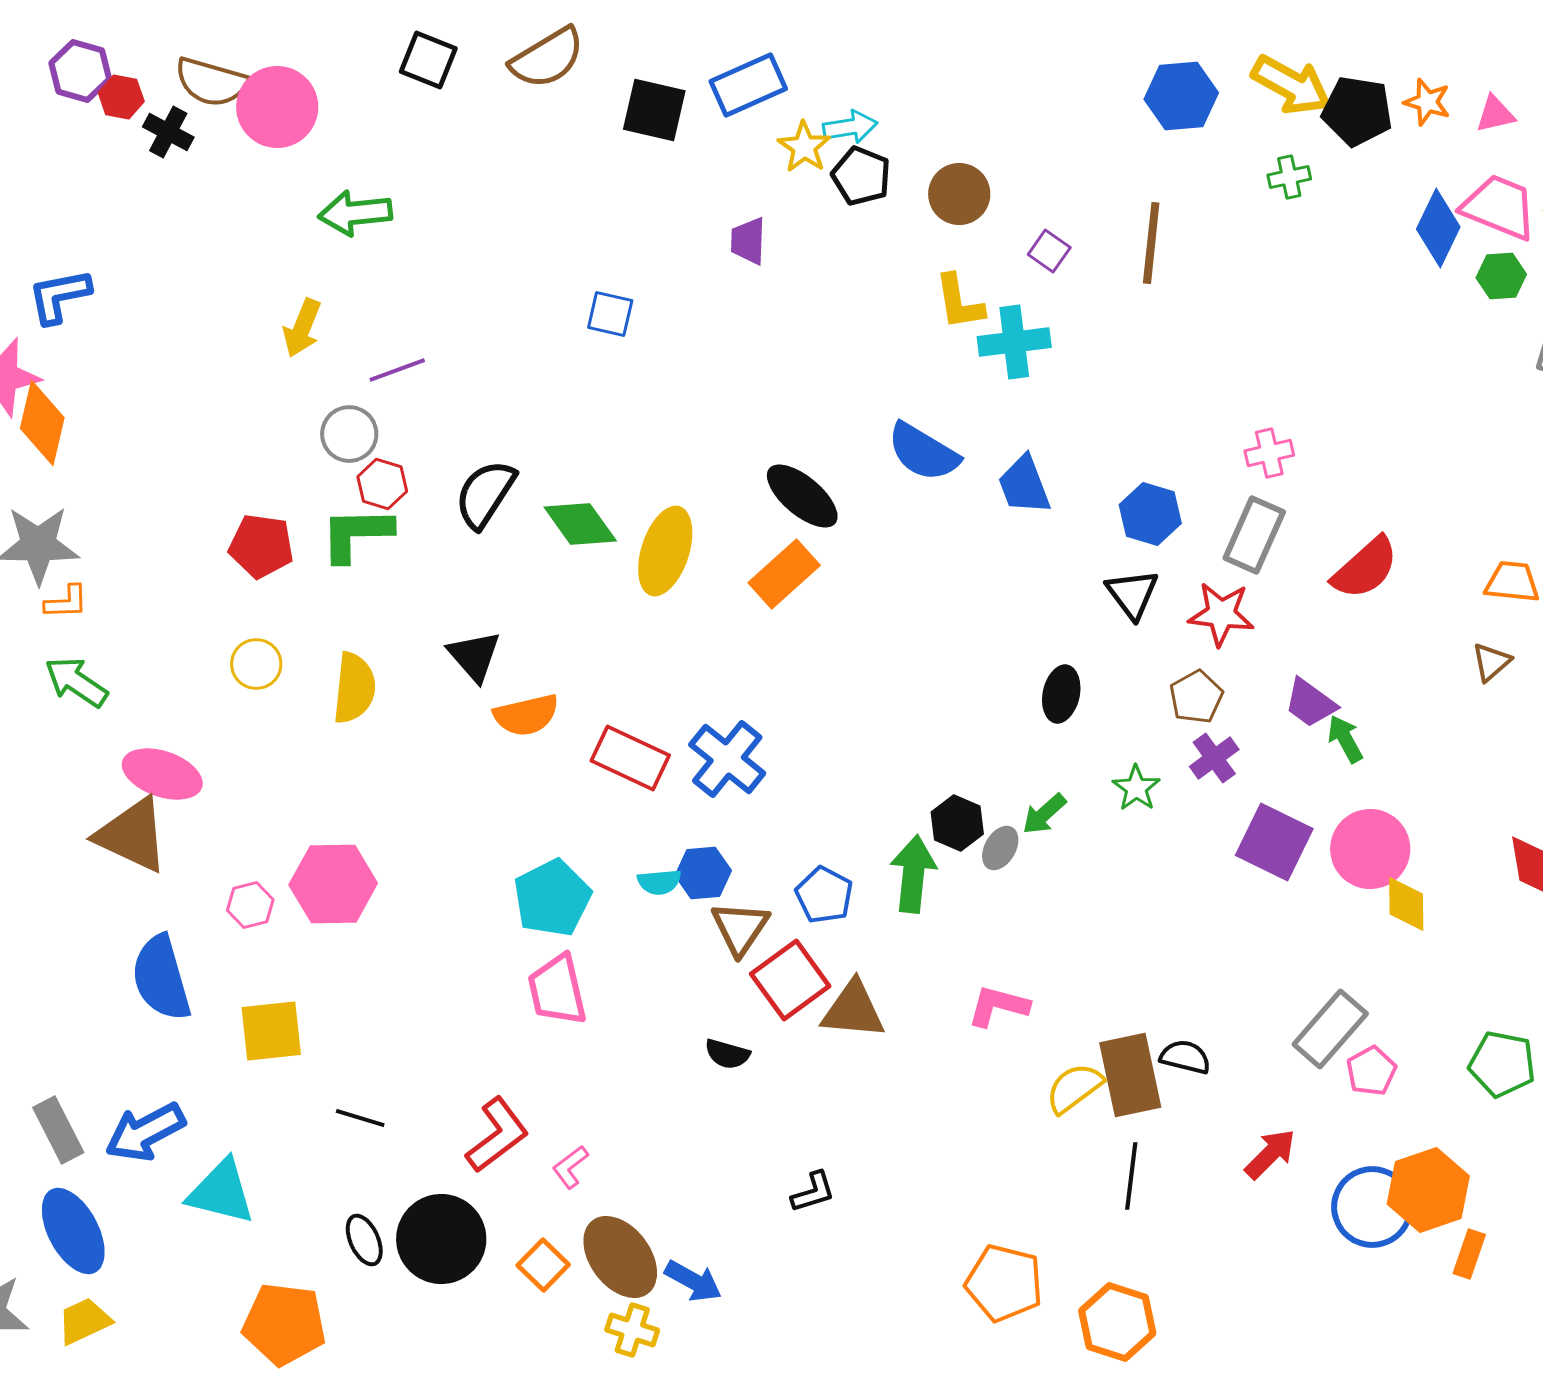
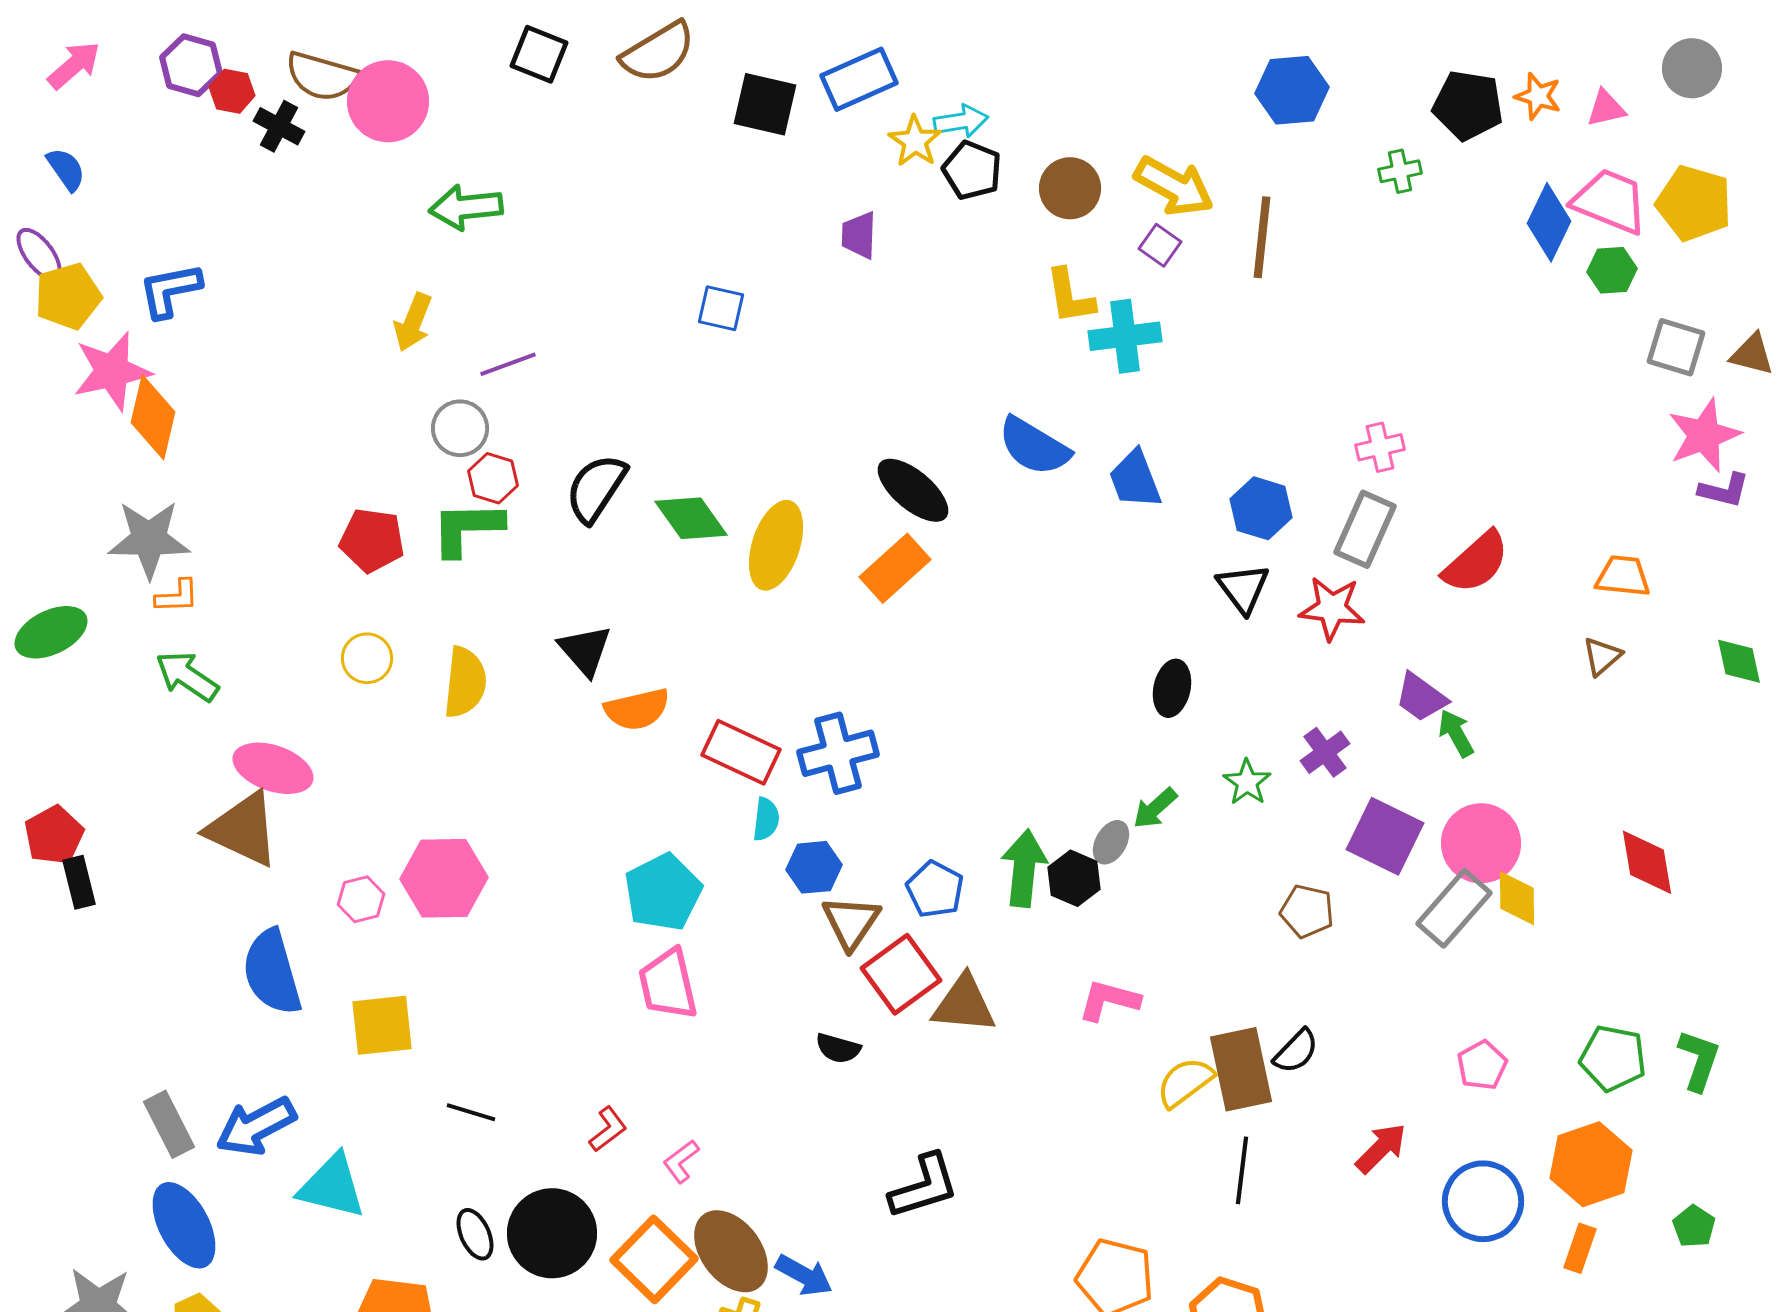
yellow arrow: (1291, 85) -> (1174, 186), moved
brown pentagon: (1196, 697) -> (1307, 911), moved, turned -30
blue cross: (727, 759) -> (838, 753), turned 36
black hexagon: (957, 823) -> (1074, 878), moved
cyan semicircle: (659, 882) -> (766, 819), moved, turned -78
gray rectangle: (1330, 1029) -> (1454, 908), moved
black semicircle: (1185, 1057) -> (1296, 1051), turned 120
red L-shape: (497, 1135) -> (608, 1129), size x0.6
orange hexagon: (1428, 1190) -> (1591, 1164), moved
black L-shape: (813, 1192) -> (924, 1186), size x1.6
orange square: (543, 1265) -> (654, 1259), size x1.6

